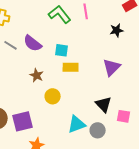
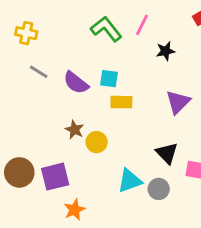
pink line: (86, 11) -> (142, 25), turned 35
black star: (117, 30) -> (166, 51), moved
purple semicircle: (33, 43) -> (76, 83), moved
brown star: (37, 75) -> (74, 130), moved

